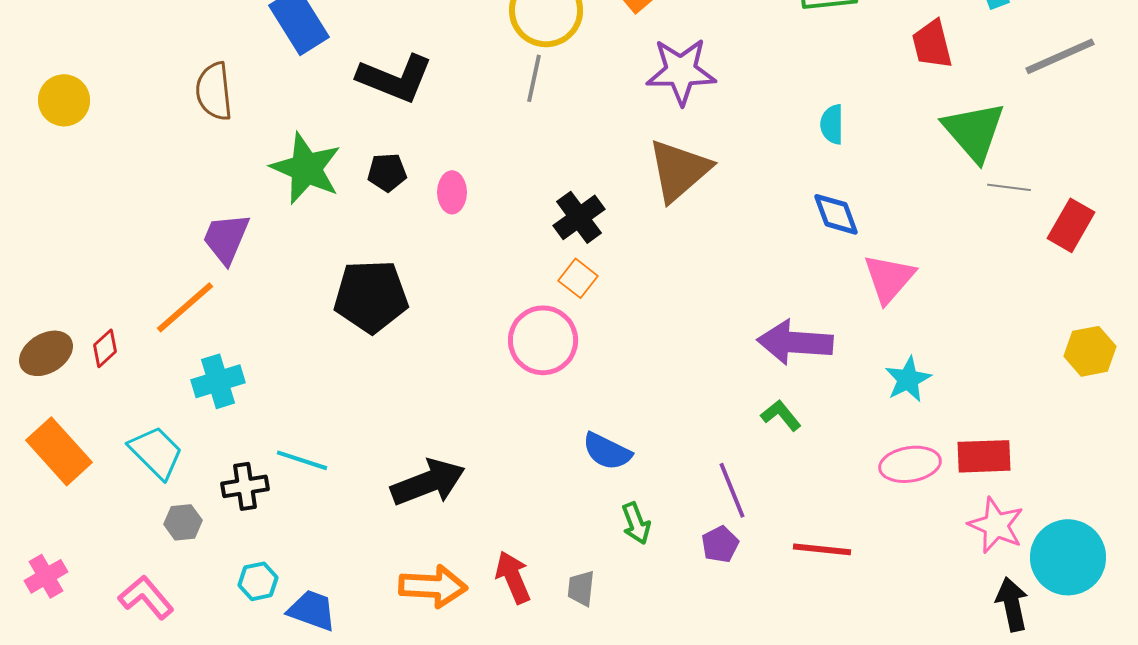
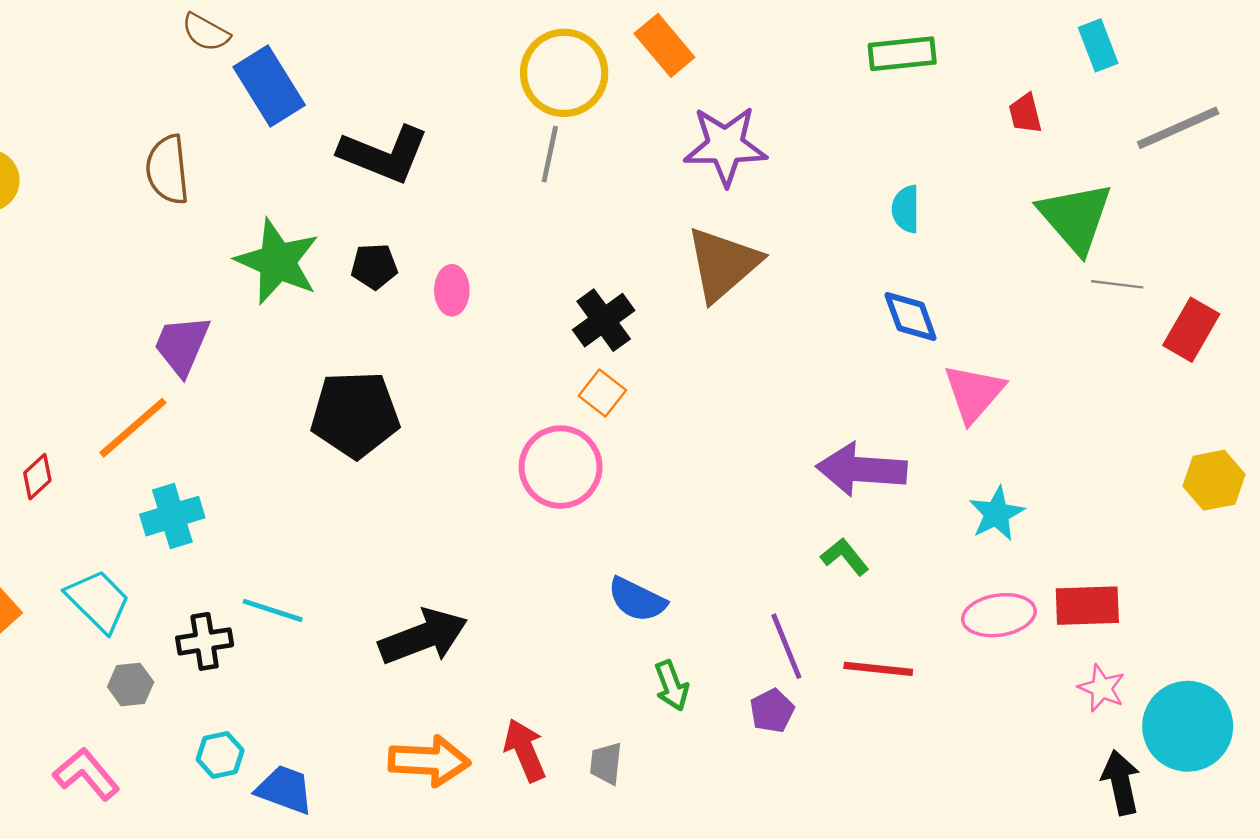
red trapezoid: (932, 44) -> (1025, 113), size x0.7
pink star: (996, 525) -> (1102, 688), size x0.7
red line: (822, 549) -> (878, 669), moved

